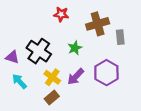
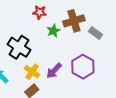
gray rectangle: (120, 37) -> (95, 33), turned -48
green star: (75, 48) -> (53, 31), moved

